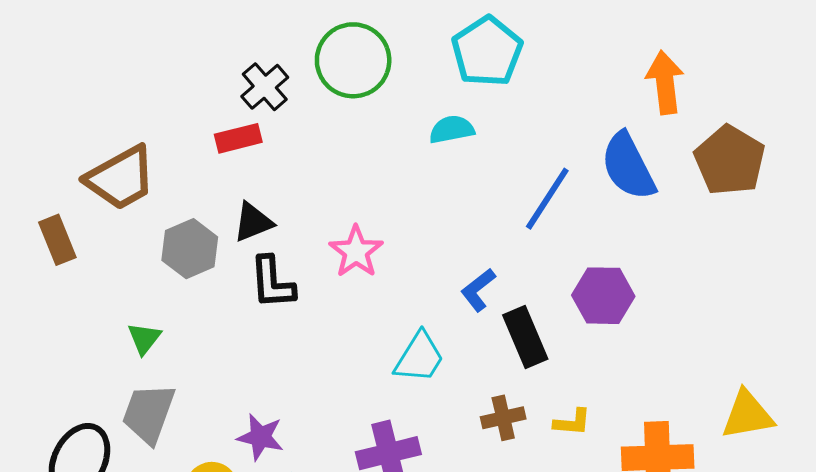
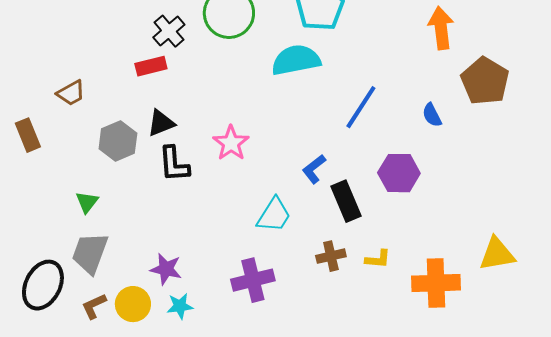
cyan semicircle: (452, 129) -> (296, 60), size x1.6
blue semicircle: (628, 166) -> (432, 115), moved, size x0.5
brown trapezoid: (121, 178) -> (71, 93), size x0.6

